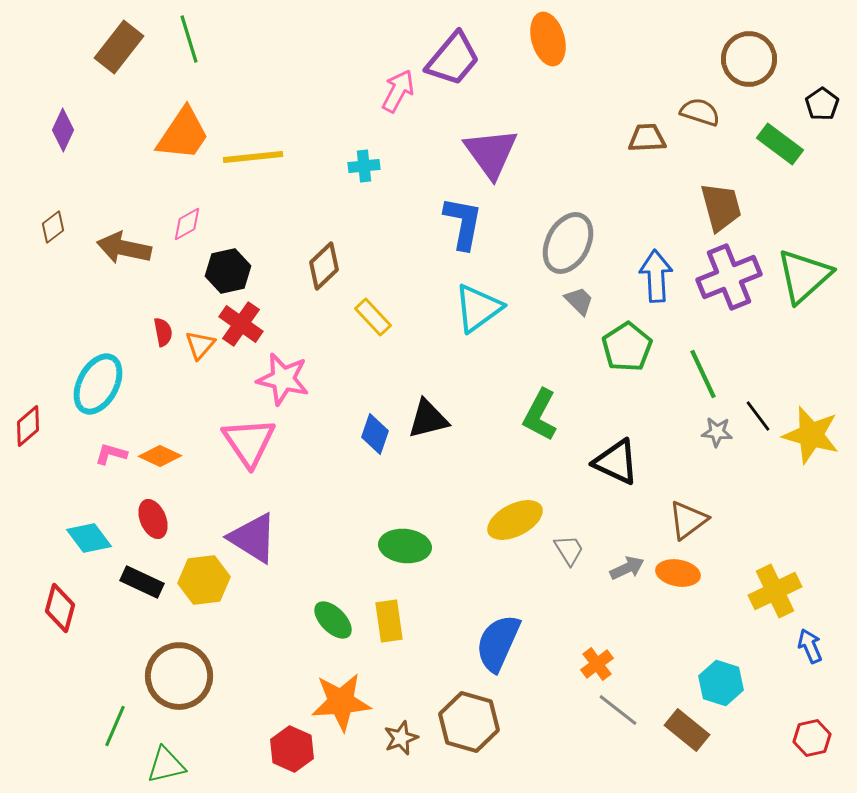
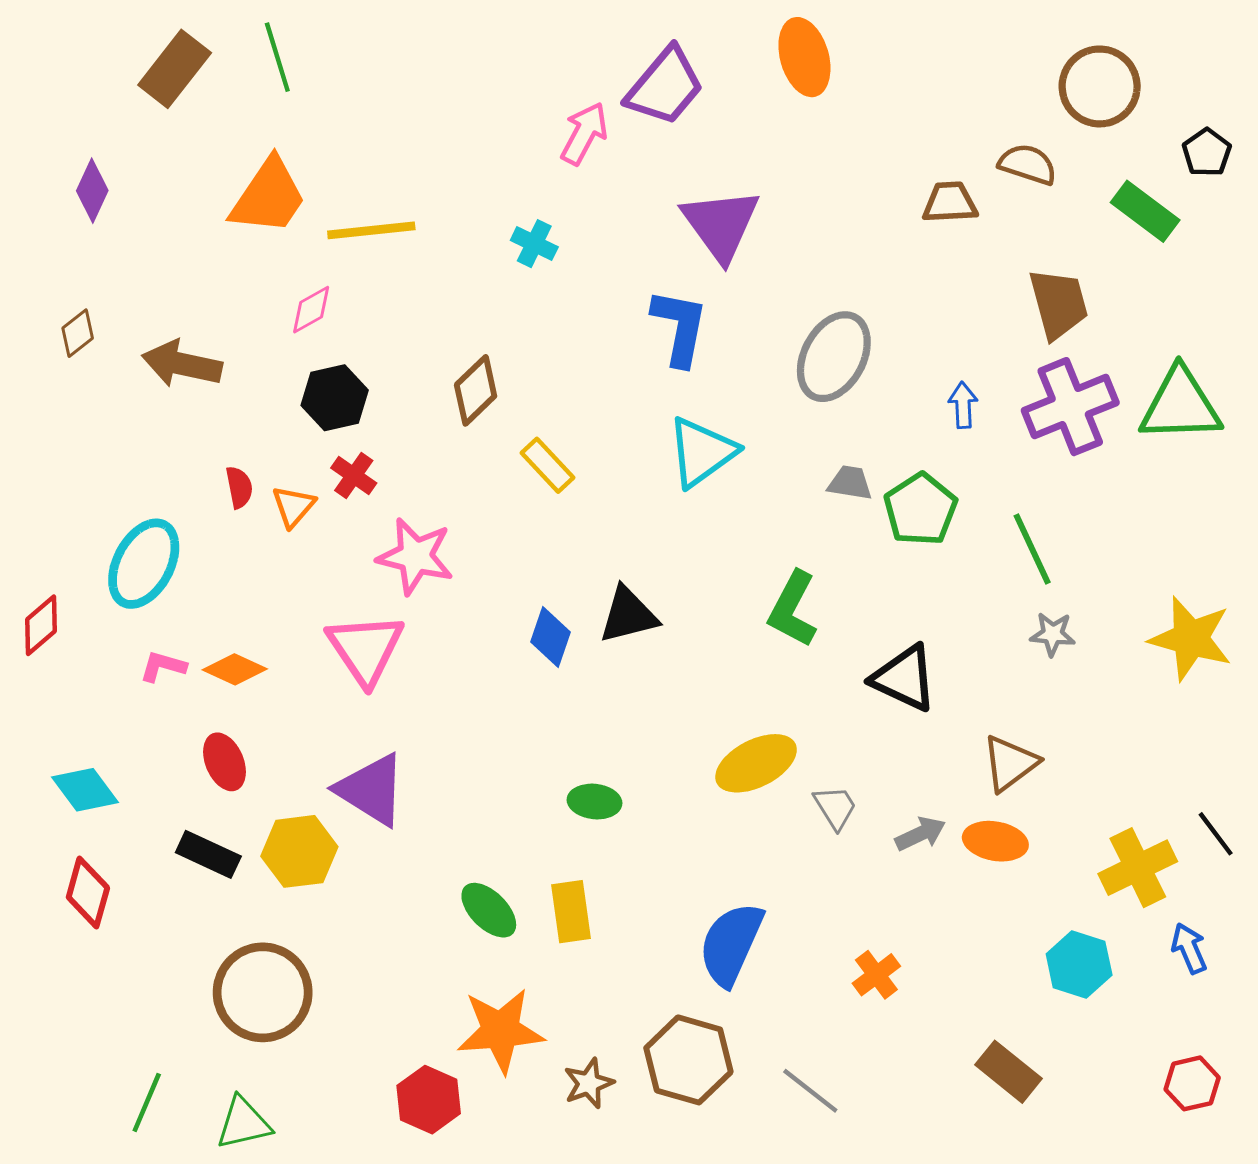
cyan cross: (364, 166) -> (534, 244), turned 32
pink diamond: (187, 224) -> (311, 310), moved
blue arrow: (656, 276) -> (963, 405), size x0.6
green triangle: (804, 276) -> (1180, 405), turned 40
gray trapezoid: (579, 301) -> (850, 483), moved, turned -36
red cross: (241, 324) -> (354, 476), size x0.7
black line: (758, 416) -> (1216, 834), moved
cyan diamond: (89, 538) -> (85, 790), moved
green ellipse: (405, 546) -> (594, 802), size x0.7
cyan hexagon: (721, 683) -> (1079, 964), moved
gray line: (618, 710) -> (810, 1091), moved
green line: (115, 726) -> (147, 1103), moved

